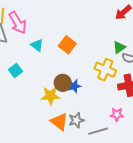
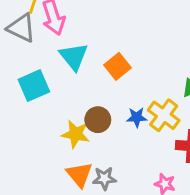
cyan triangle: (37, 45) -> (74, 56), size x1.5
cyan square: (15, 71) -> (34, 86), size x1.5
blue star: (74, 86) -> (137, 117), moved

